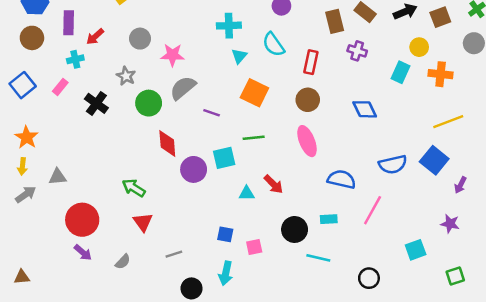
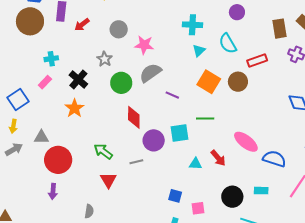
brown circle: (32, 38) -> (30, 21), size x1.4
cyan cross: (75, 59) -> (51, 59), moved
red rectangle: (311, 62) -> (257, 60), turned 54
blue square: (23, 85) -> (18, 100), moved
pink rectangle: (60, 87) -> (45, 82), moved
brown circle: (308, 100) -> (238, 82), moved
orange star: (27, 137) -> (74, 108), moved
pink ellipse: (307, 141) -> (246, 142), moved, turned -35
red circle: (82, 220) -> (58, 160), moved
purple arrow: (83, 253) -> (53, 192), moved, turned 49
gray line: (174, 254) -> (136, 162), moved
gray semicircle: (123, 262) -> (89, 211), turned -40

